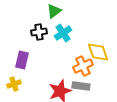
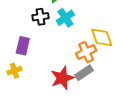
gray rectangle: (81, 86) -> (84, 73), turned -42

